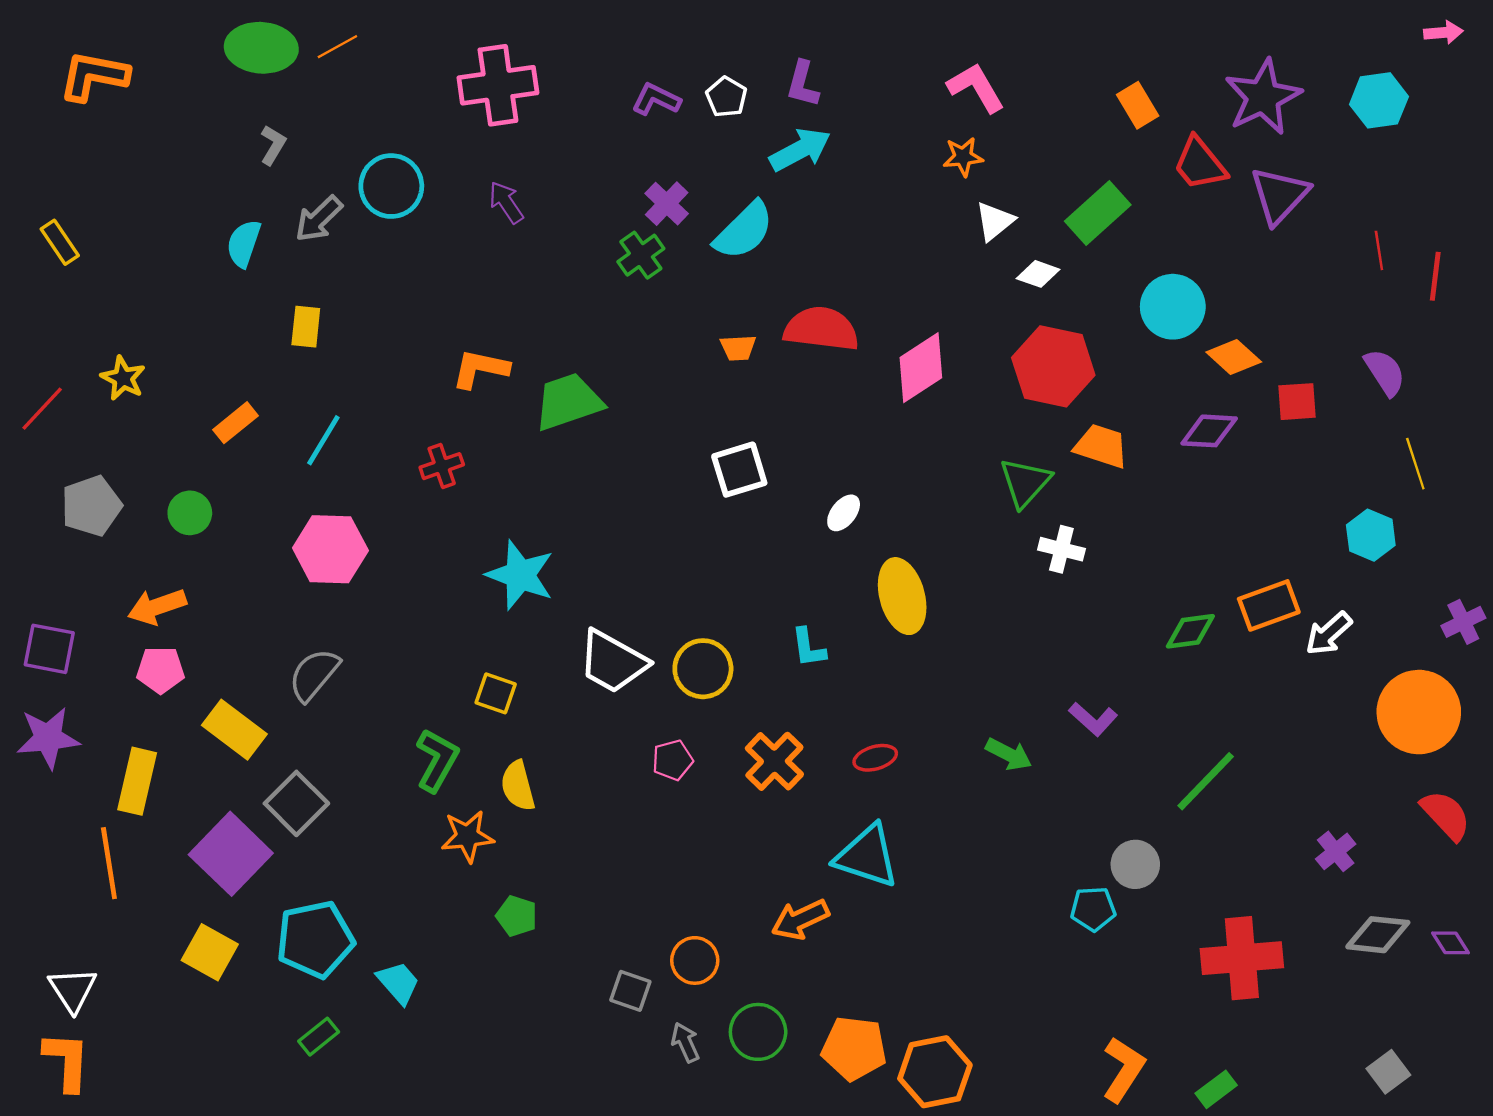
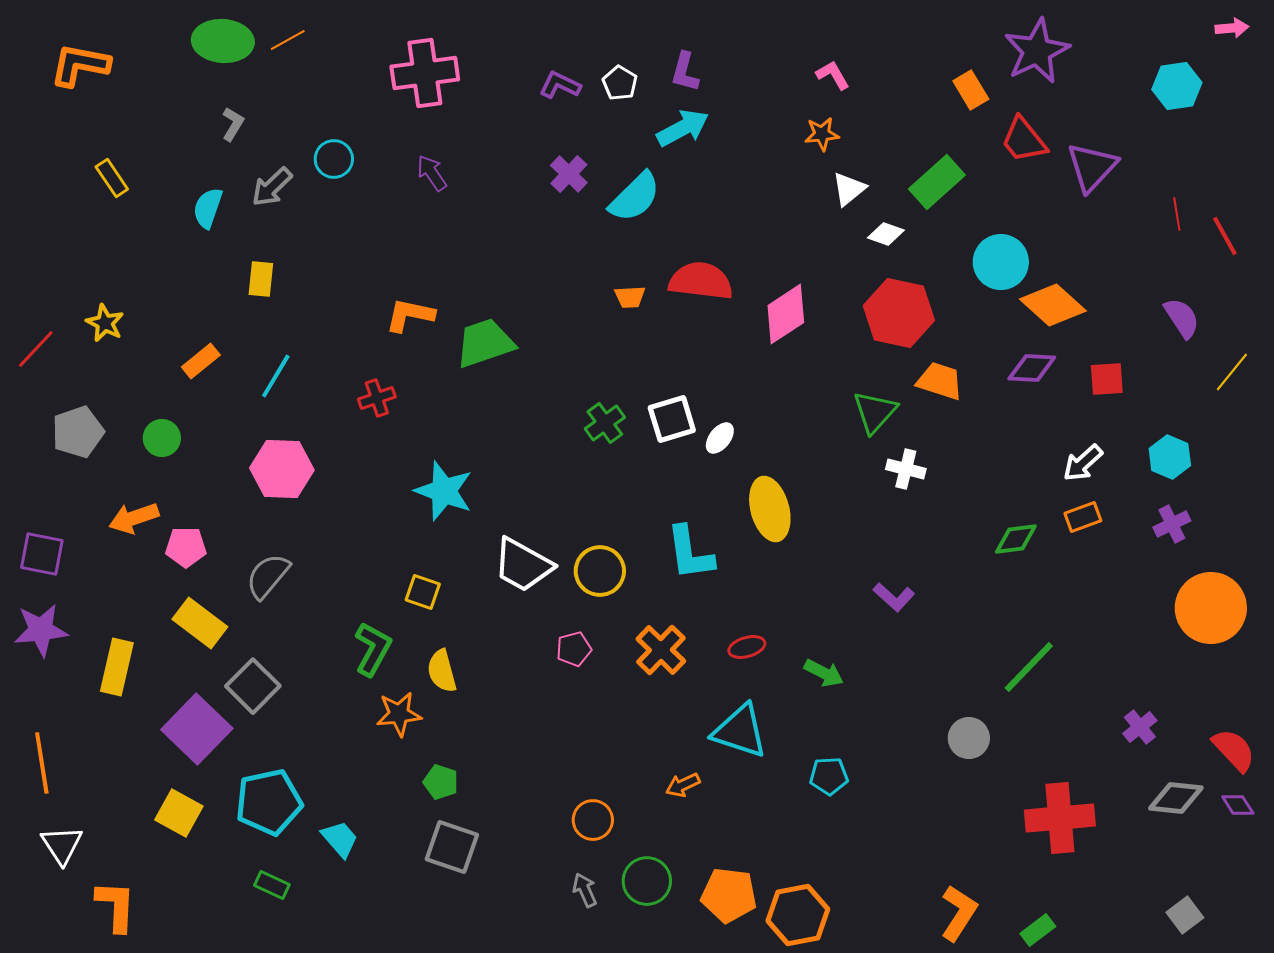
pink L-shape: (976, 88) -> (833, 75), size x0.7
purple star: (1263, 97) -> (1037, 51), moved
cyan circle: (391, 186) -> (334, 159), size x0.7
yellow rectangle: (60, 242) -> (112, 178), moved
green cross: (641, 255) -> (605, 423), moved
red line: (1435, 276) -> (1225, 236), turned -36
orange diamond: (1234, 357) -> (1053, 305), size x1.4
red square: (1297, 402) -> (1107, 379), moved
yellow line: (1415, 464) -> (1232, 372), moved, turned 57
white square: (739, 470) -> (672, 419), moved
orange rectangle: (1269, 605) -> (1083, 517), size x0.7
purple cross: (1463, 622) -> (1172, 524), moved
white arrow: (1329, 634) -> (1083, 463), moved
cyan L-shape: (808, 648) -> (690, 553), size x1.6
pink pentagon: (161, 670) -> (186, 547), moved
purple L-shape: (1093, 719) -> (894, 597), moved
green arrow: (1009, 754) -> (824, 673), moved
red semicircle: (1446, 815) -> (1234, 750), moved
orange line: (109, 863) -> (42, 763), moved
cyan pentagon: (1093, 909) -> (829, 776), moved
orange arrow: (800, 919) -> (683, 785), size x0.7
gray square: (630, 991) -> (452, 847), moved, size x1.5
green rectangle: (319, 1037) -> (272, 885), turned 64
orange L-shape: (67, 1061) -> (116, 906), moved

